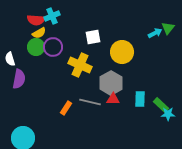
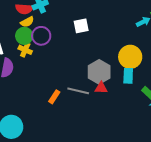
yellow circle: (122, 52) -> (130, 57), moved
yellow cross: (80, 65) -> (25, 50), moved, size x0.6
cyan rectangle: (140, 99) -> (128, 76), moved

